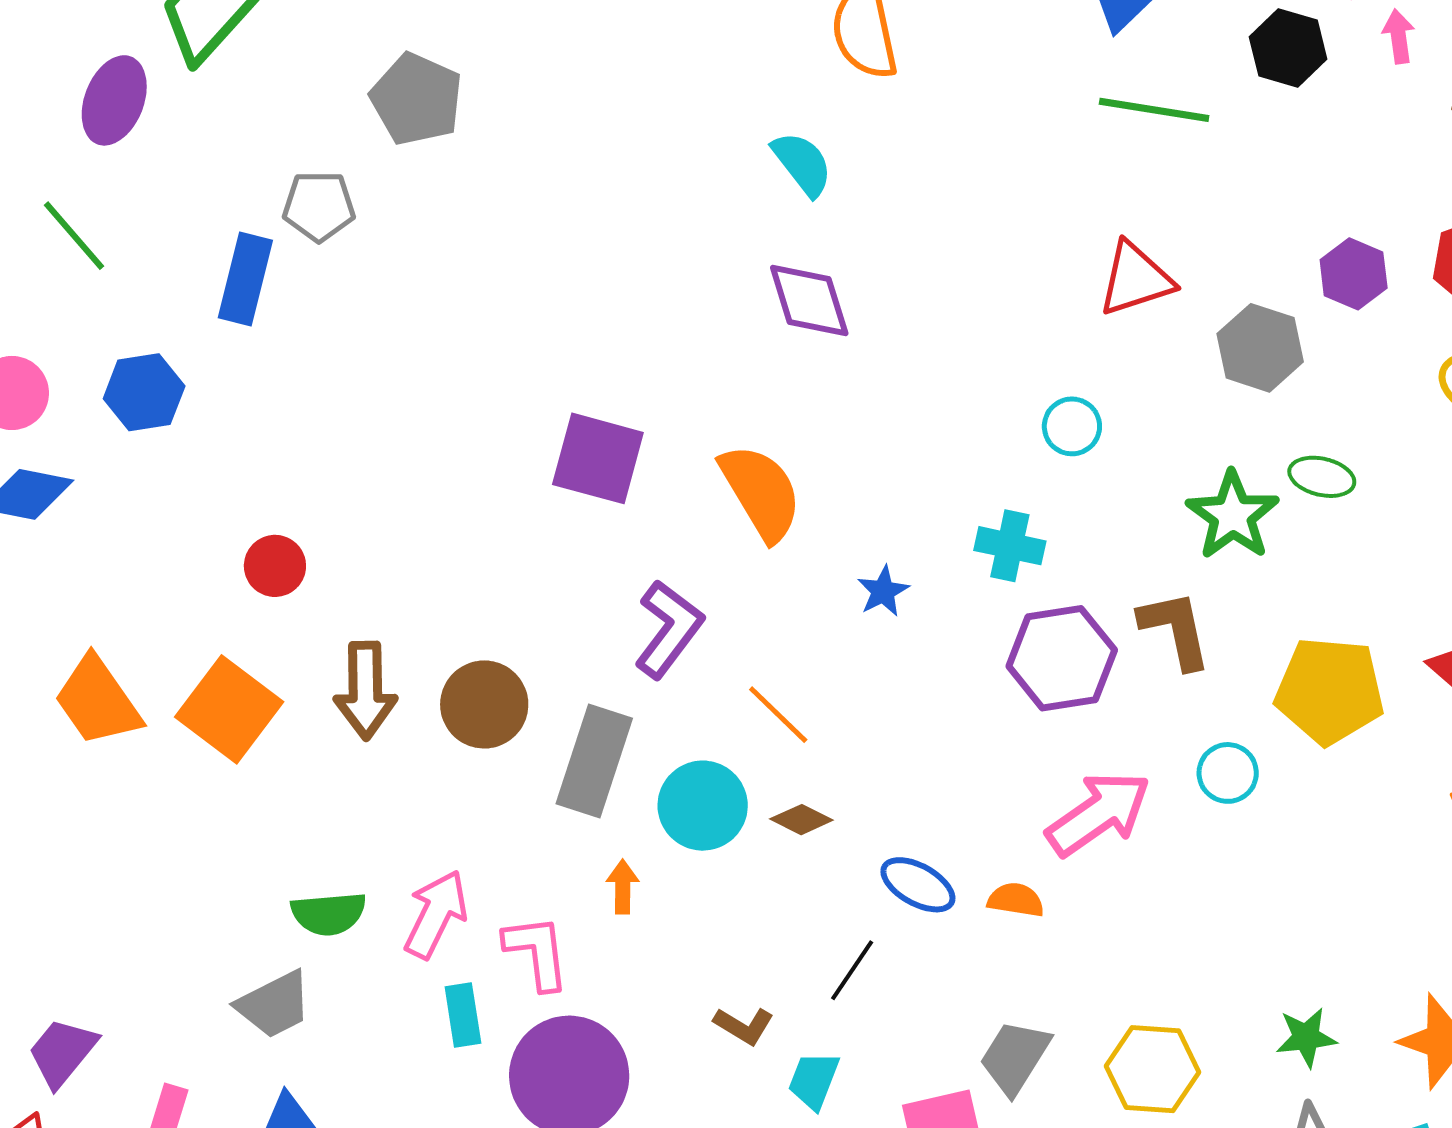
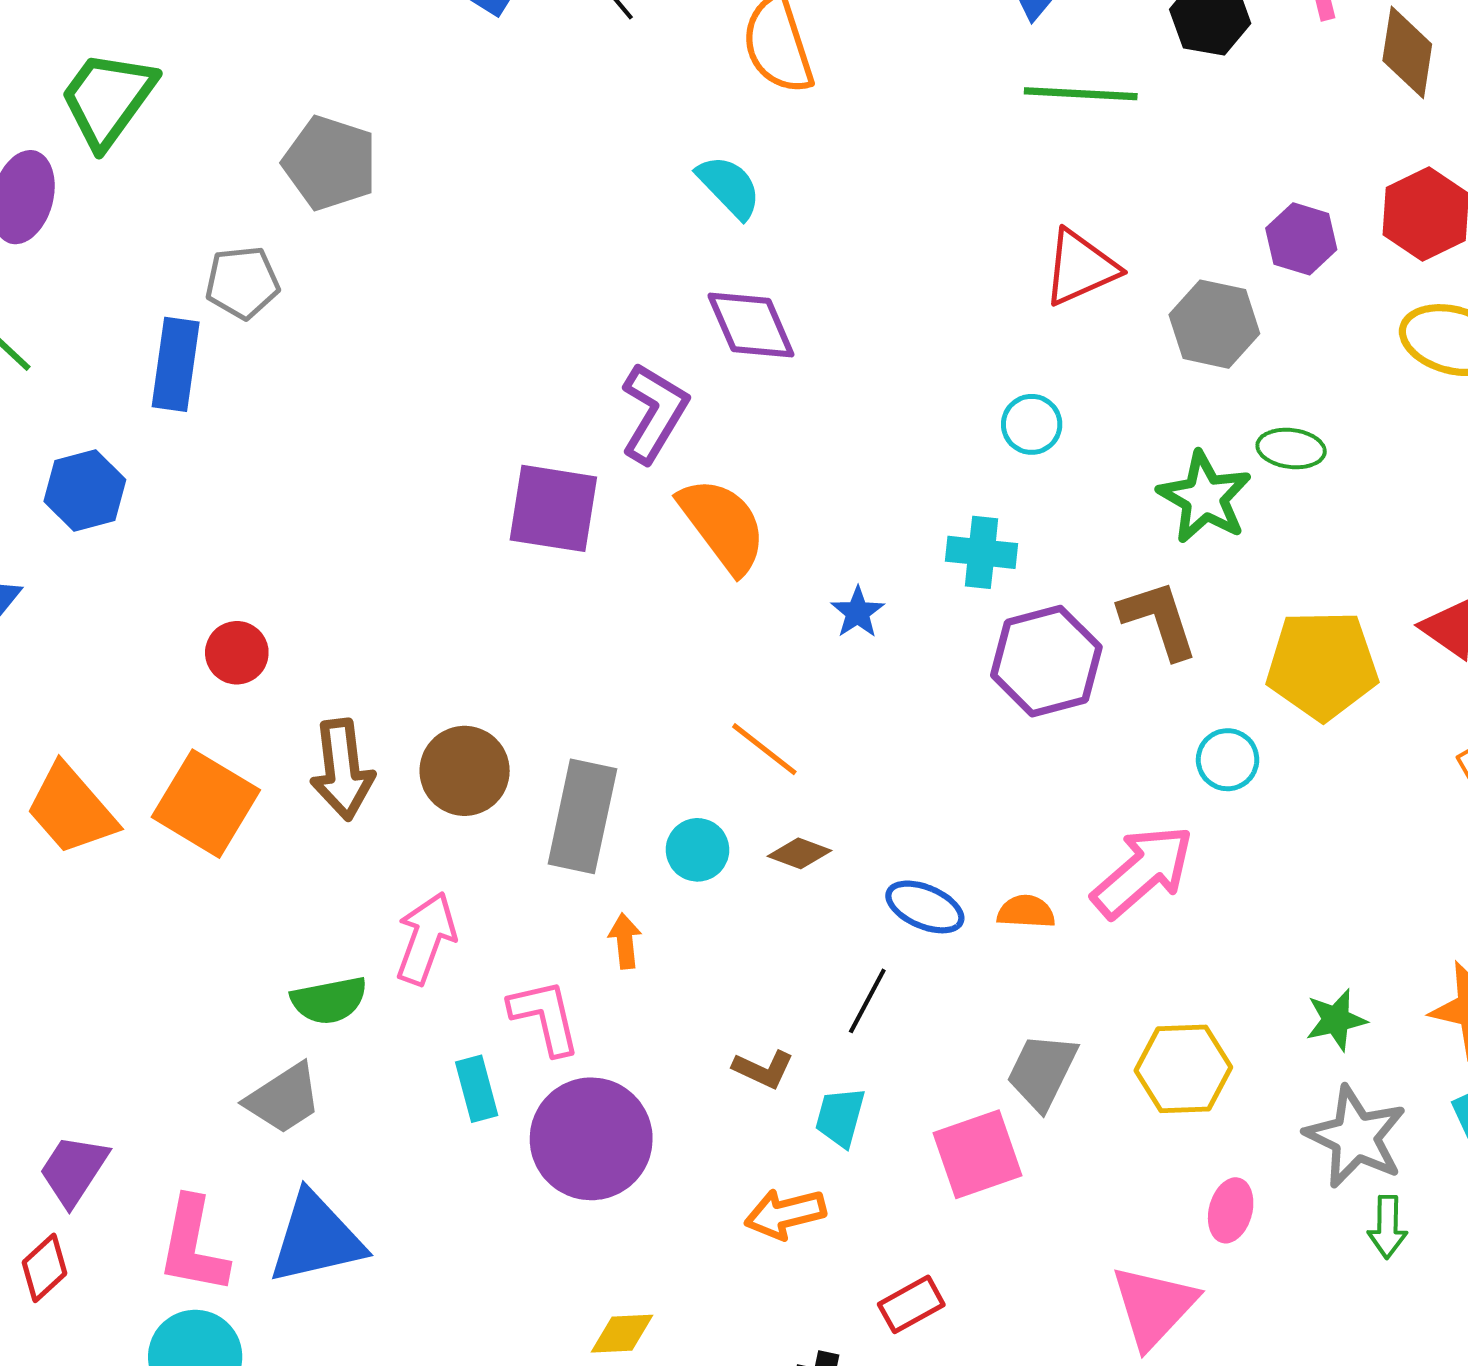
purple L-shape: (669, 629) -> (654, 413), moved
cyan circle: (703, 806) -> (697, 850), size x0.7
pink arrow: (1099, 814) -> (1143, 871), moved
pink arrow: (436, 914) -> (426, 938), moved

